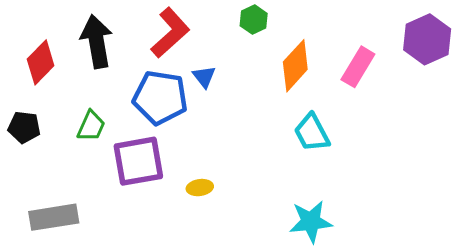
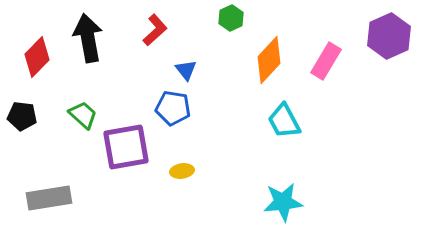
red L-shape: (170, 33) -> (155, 30), size x0.7
blue pentagon: (160, 98) -> (173, 108), moved, size x0.7
green trapezoid: (91, 126) -> (83, 115), turned -72

